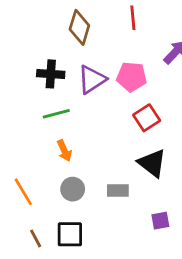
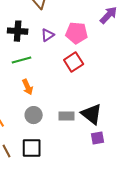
purple triangle: (92, 79) -> (48, 35), size x0.6
red square: (147, 118) -> (74, 62), moved
black triangle: (152, 163) -> (92, 114), moved

